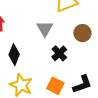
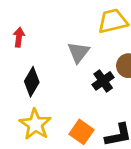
black cross: (59, 53) -> (103, 81), moved

